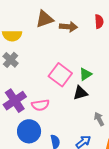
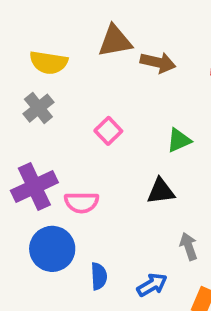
green triangle: (85, 74) -> (179, 140), moved
pink square: (60, 75) -> (108, 131), moved, size x0.6

